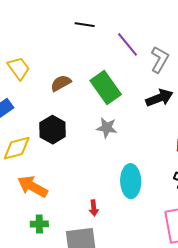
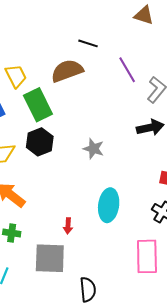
brown semicircle: (61, 83) -> (67, 71), moved, size x1.5
green rectangle: (106, 88) -> (38, 105), moved

